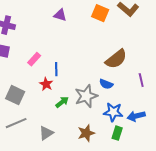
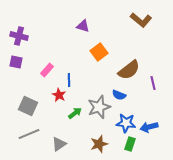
orange square: (100, 13) -> (99, 52), moved, turned 30
purple triangle: (60, 15) -> (83, 26), moved
purple line: (141, 80) -> (153, 83), moved

